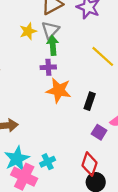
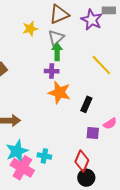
yellow star: (28, 31) -> (30, 29), moved
purple square: (99, 132) -> (93, 133), turned -32
cyan cross: (48, 162) -> (44, 156), turned 32

